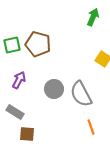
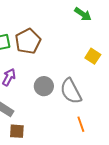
green arrow: (93, 17) -> (83, 14), turned 102
brown pentagon: (38, 44) -> (28, 41), turned 30

